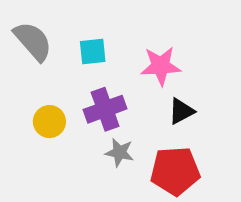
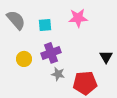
pink star: (161, 66) -> (78, 18), moved
black triangle: (181, 111) -> (106, 57), moved, turned -32

